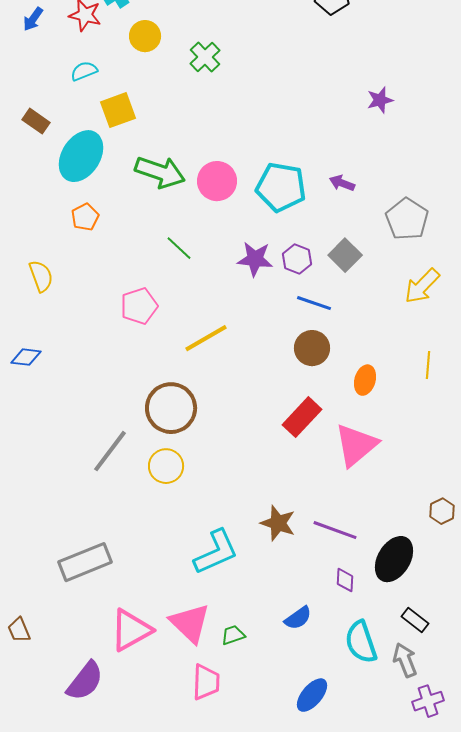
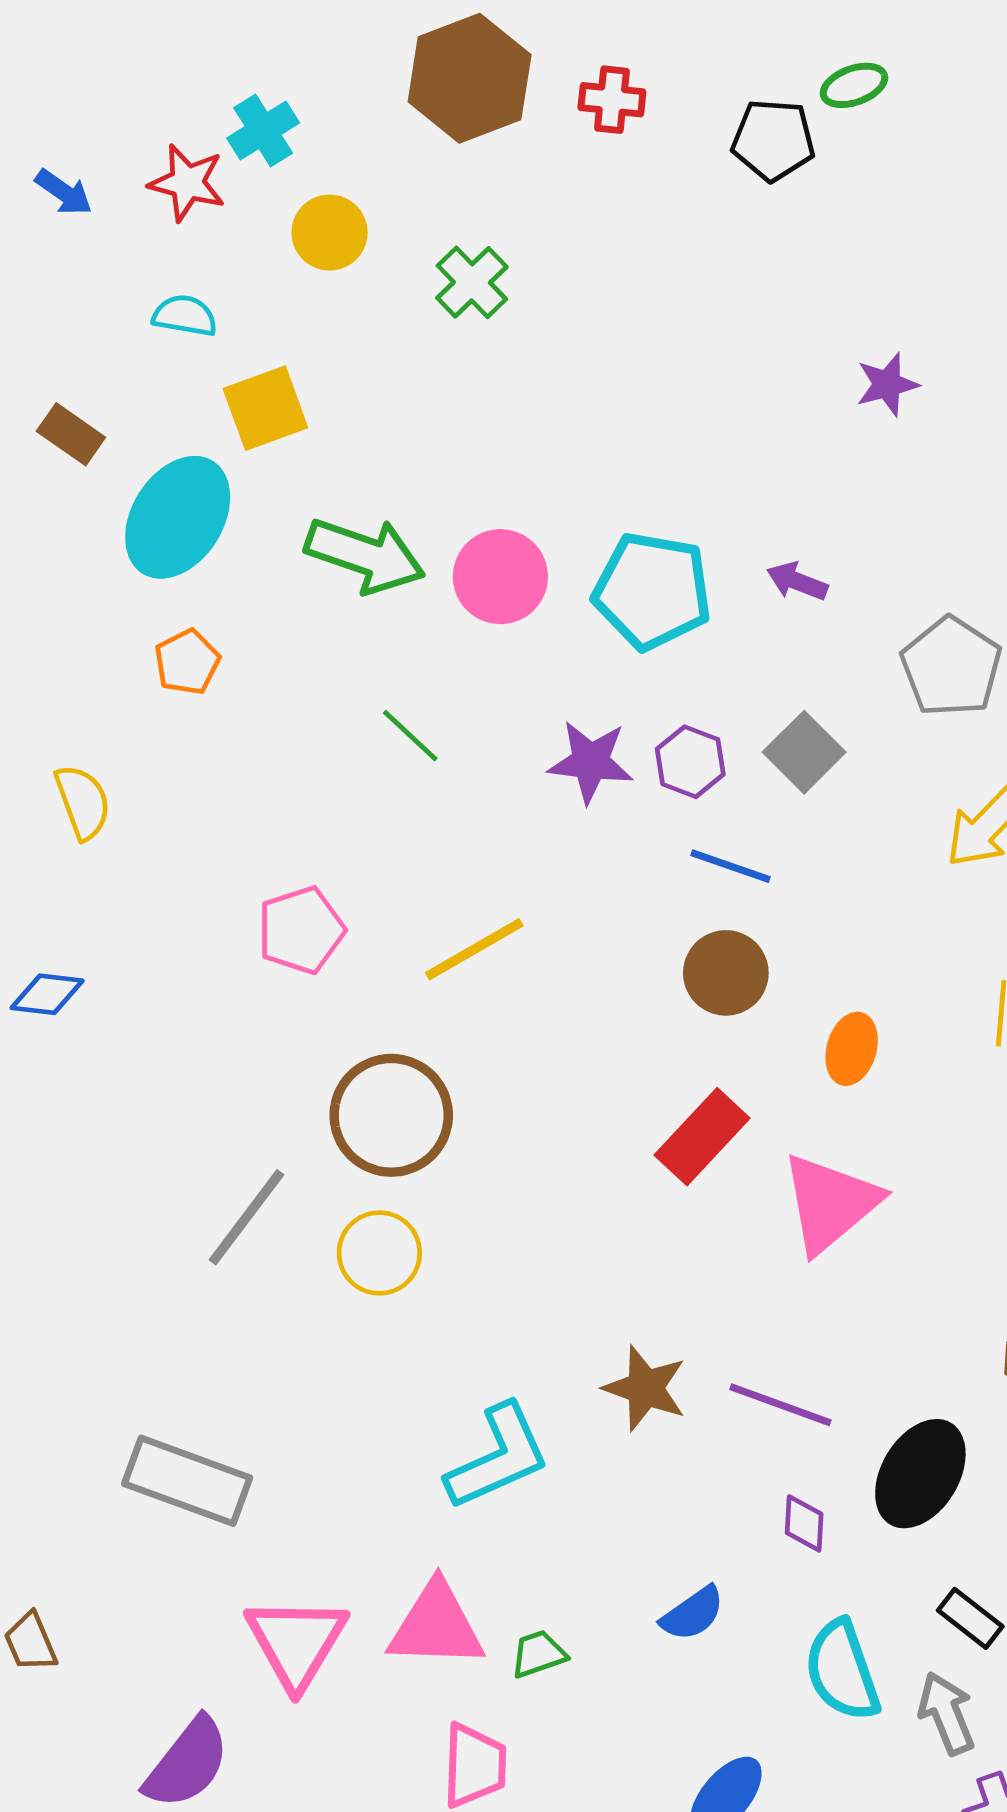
blue arrow: (33, 19) -> (64, 192), turned -90
cyan semicircle: (84, 71) -> (185, 316), turned 32
pink pentagon: (139, 306) -> (301, 930), moved
gray rectangle: (85, 562) -> (187, 1481), turned 42
pink triangle: (190, 623) -> (436, 1625), turned -42
pink triangle: (131, 630) -> (296, 1642), turned -30

